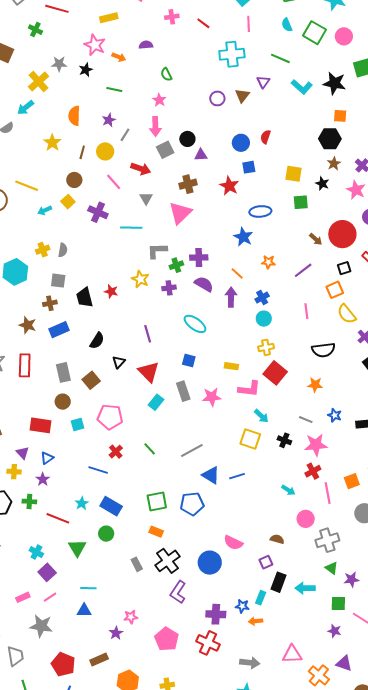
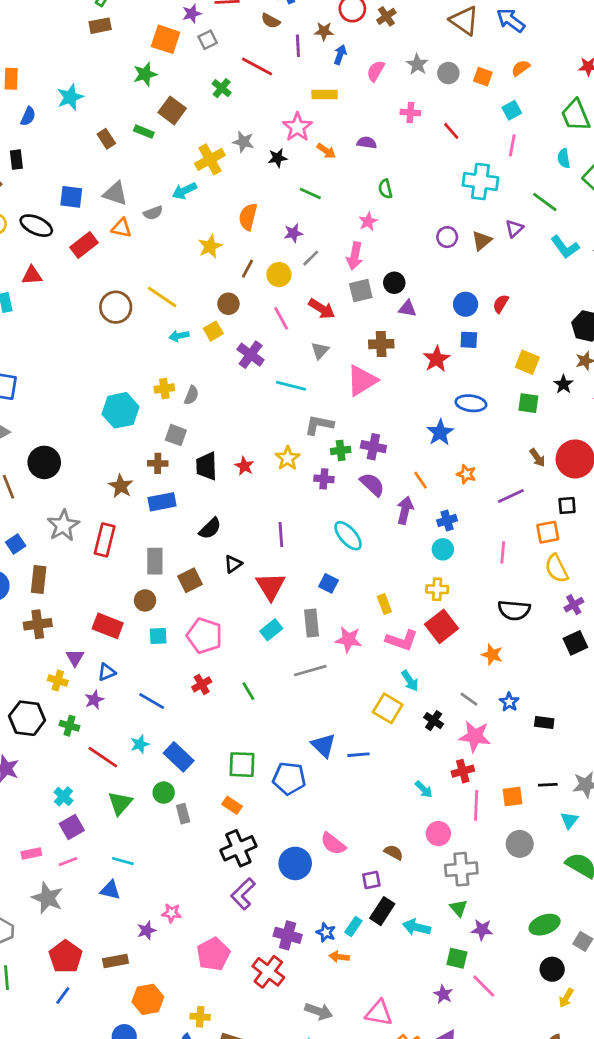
yellow rectangle: (231, 366) -> (384, 604), turned 48
gray line: (192, 451) -> (310, 671), moved
blue line: (98, 470) -> (152, 701), moved
gray rectangle: (137, 564) -> (183, 814), moved

